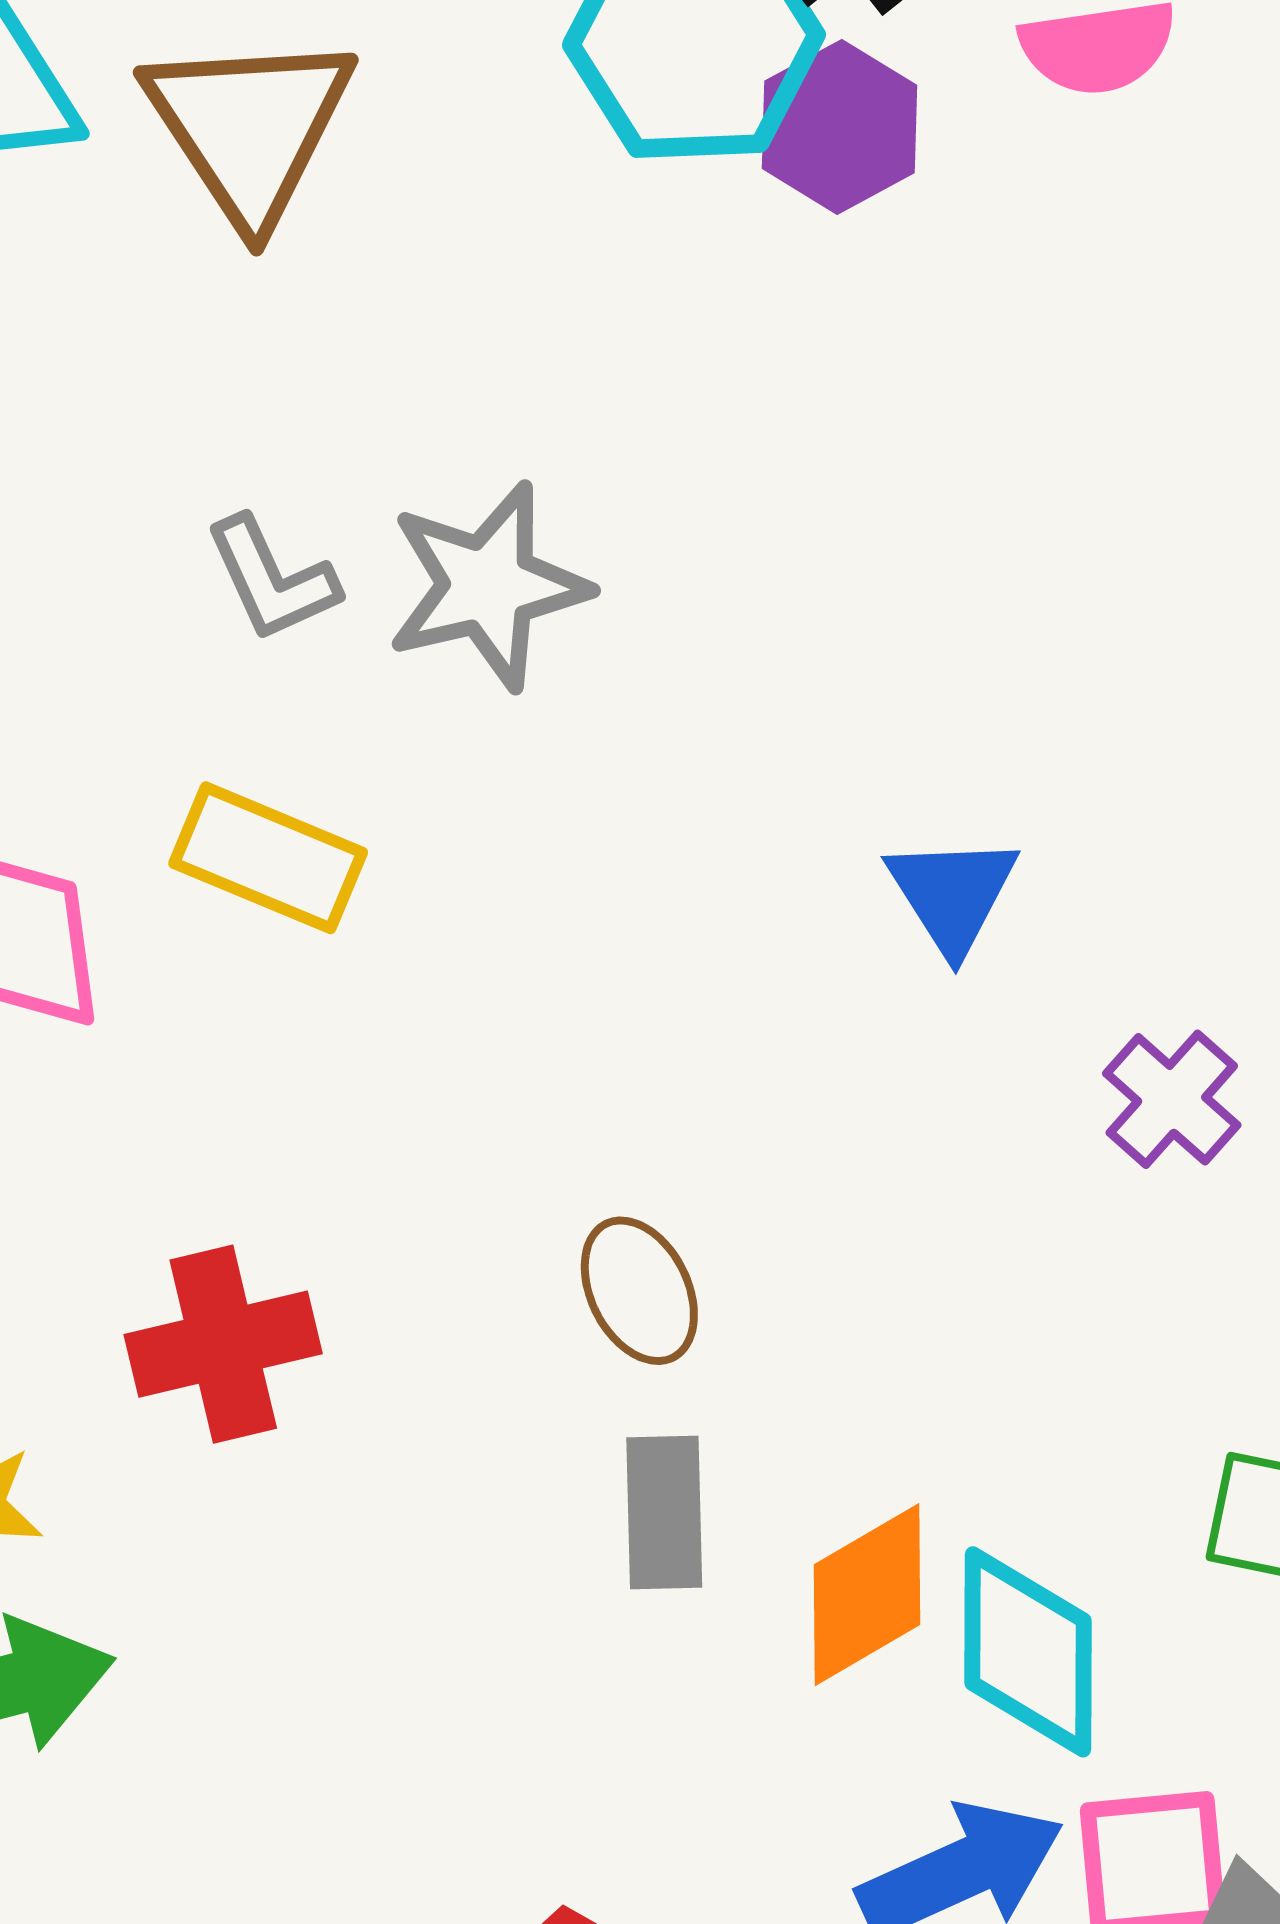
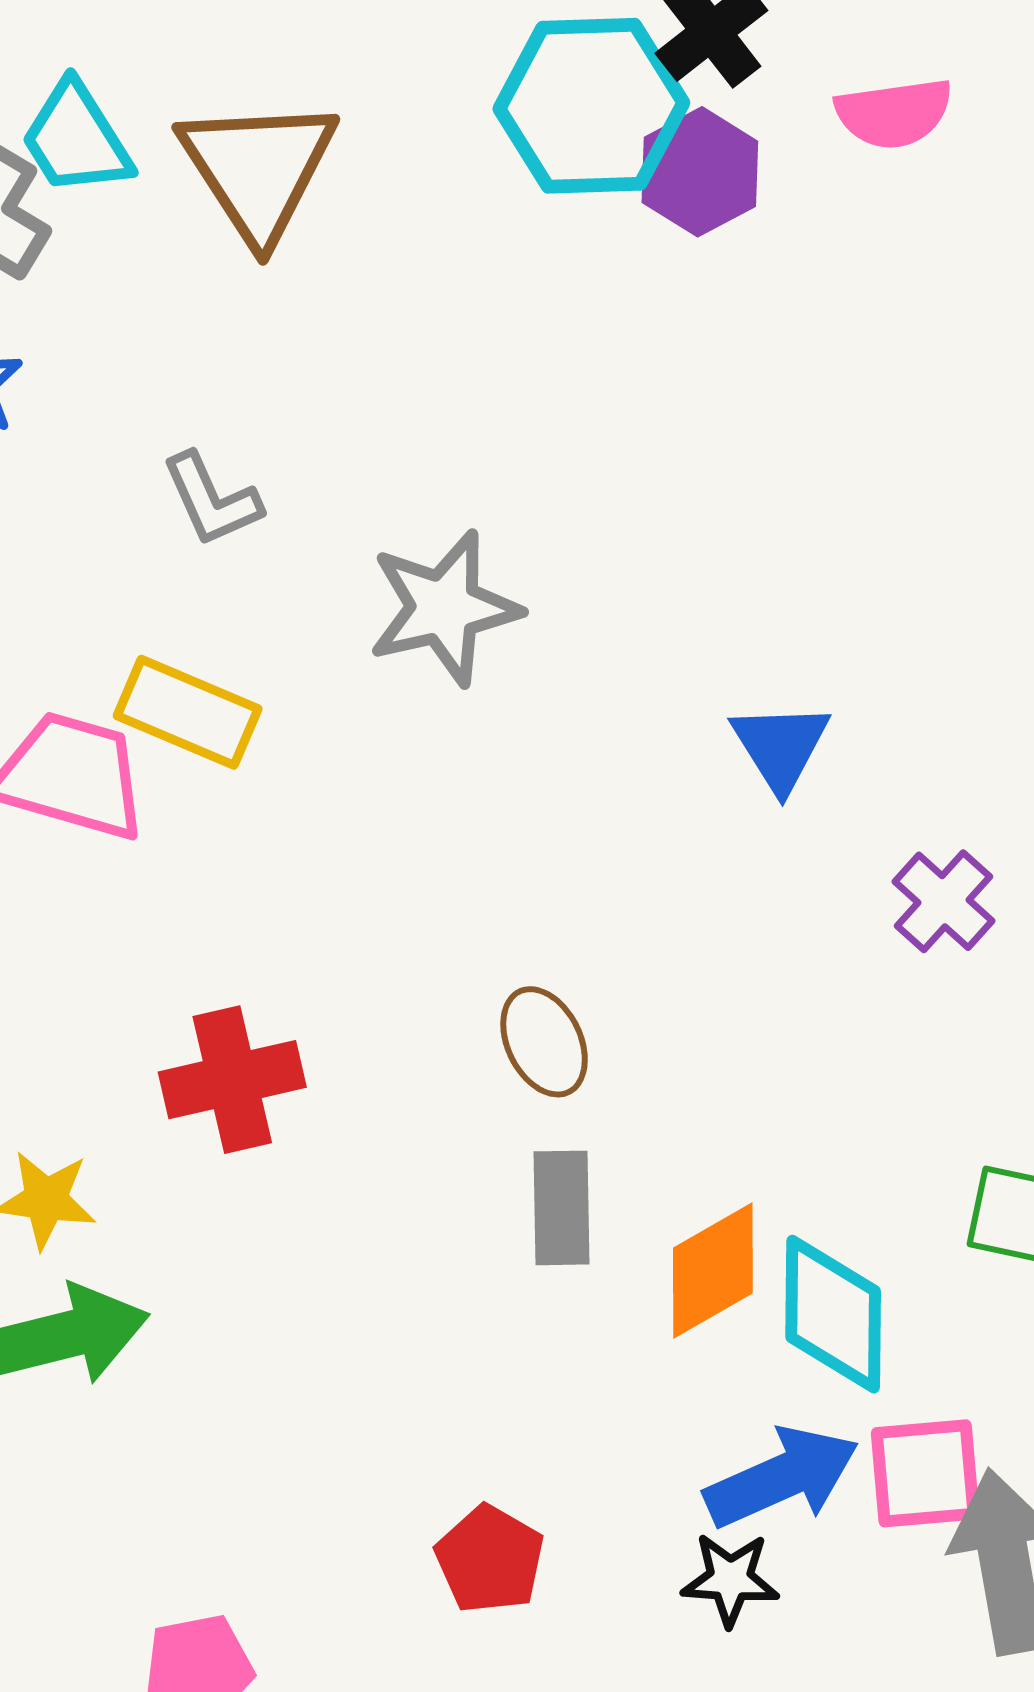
gray L-shape: (272, 579) -> (212, 500), moved
gray star: (488, 586) -> (444, 608), moved
yellow rectangle: (268, 858) -> (188, 712), moved

